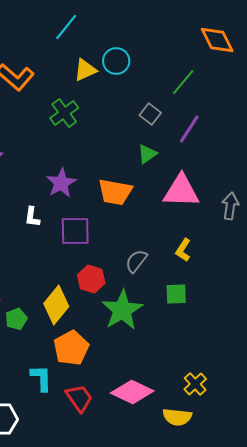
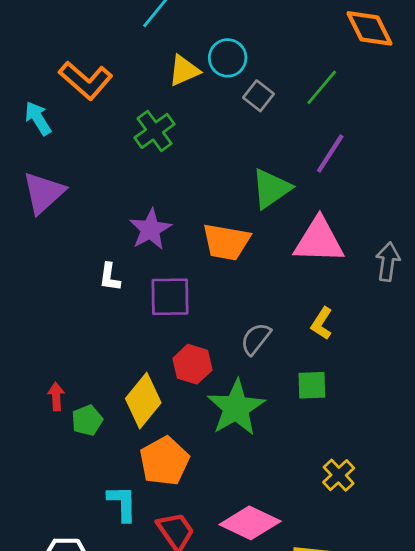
gray square: (150, 114) -> (258, 96), moved
green triangle: (147, 154) -> (271, 189), size x1.5
yellow cross: (195, 384) -> (339, 475), moved

